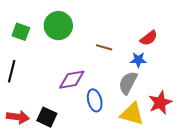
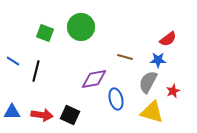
brown line: (104, 47) -> (125, 57), moved
red star: (160, 102) -> (173, 91), moved, size x0.6

